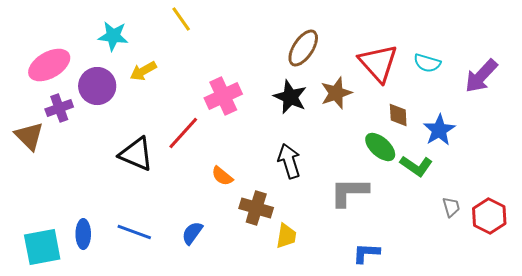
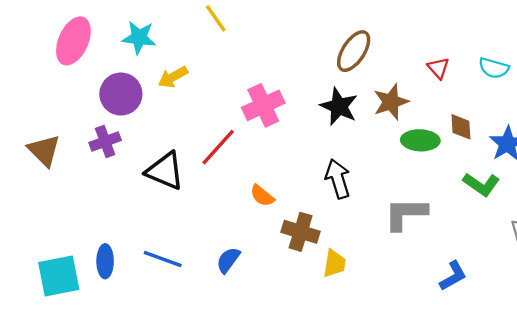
red triangle: (378, 63) -> (438, 68), size x0.5
pink ellipse: (49, 65) -> (73, 41), moved, turned -36
purple cross: (59, 108) -> (105, 141), moved
green ellipse: (380, 147) -> (420, 140), moved, turned -40
blue L-shape: (366, 253) -> (453, 276), moved, turned 148

